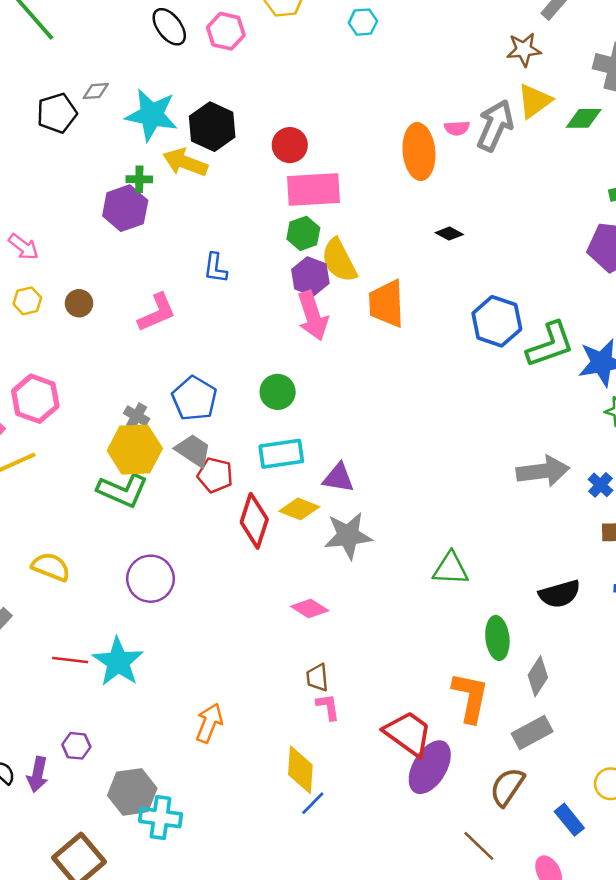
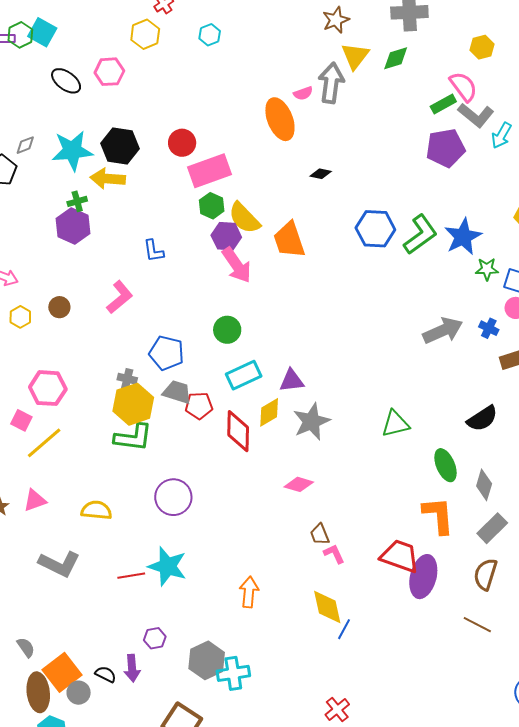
yellow diamond: (299, 509) -> (269, 412), turned -36

